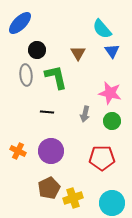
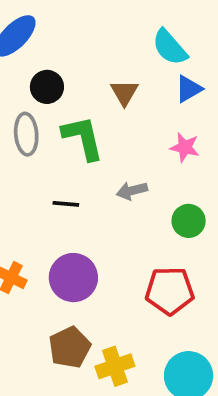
blue triangle: (112, 51) -> (189, 89), turned 35
pink star: (110, 93) -> (185, 147), moved, size x0.7
gray arrow: (85, 114) -> (132, 191), moved, turned 63

